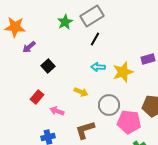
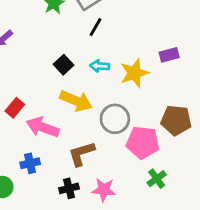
black square: (48, 66) -> (63, 65), moved
yellow arrow: (81, 92) -> (76, 101), size x1.6
pink arrow: (57, 111) -> (43, 127), size x1.6

